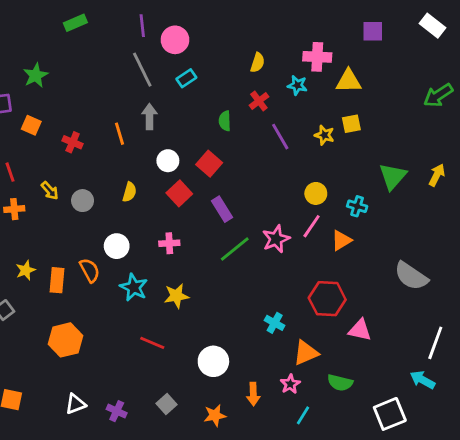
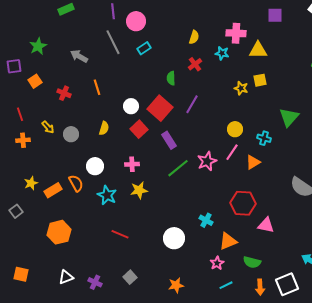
gray arrow: (149, 117) -> (79, 56), moved, turned -60
orange square: (31, 125) -> (35, 81), turned 32
purple line: (280, 137) -> (192, 104), moved, turned 60
red square: (209, 164) -> (160, 108), size x1.4
orange rectangle: (57, 280) -> (53, 190), turned 54
yellow star: (176, 296) -> (139, 190), moved
white circle: (213, 361) -> (174, 238), moved
orange arrow: (253, 394) -> (260, 287), moved
orange star: (215, 415) -> (176, 285), moved
cyan line: (303, 415) -> (226, 285), turned 32

